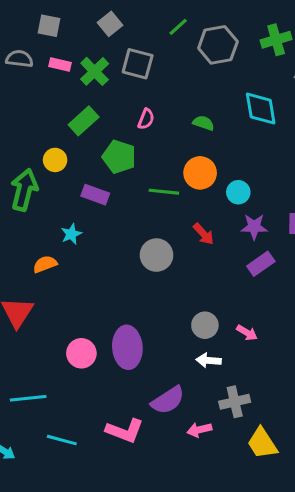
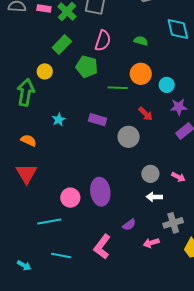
pink semicircle: (146, 119) -> (103, 41), size x1.5
purple rectangle: (95, 195) -> (98, 120), moved
gray circle: (156, 255) -> (129, 137), moved
orange semicircle: (45, 264) -> (29, 140), moved, turned 49
cyan line: (28, 398) -> (49, 221), moved
purple semicircle: (168, 400) -> (129, 225), size x0.6
pink L-shape: (125, 431) -> (102, 247), turned 110

